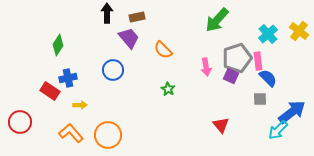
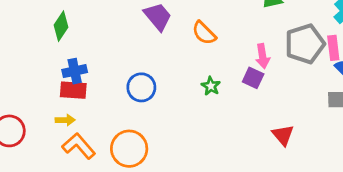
blue circle: (113, 70) -> (141, 87), moved
purple square: (231, 76) -> (253, 78), moved
red rectangle: (50, 91) -> (73, 90), moved, turned -30
yellow arrow: (80, 105) -> (65, 120), moved

